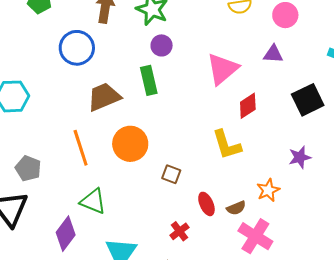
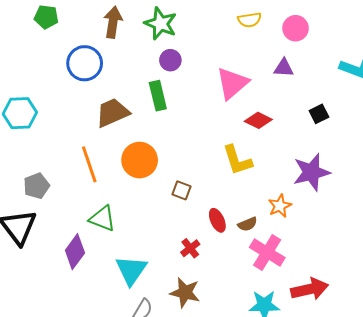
black square: (308, 100) -> (319, 114), size x0.6
red diamond: (248, 106) -> (258, 120), turned 60
purple star: (300, 157) -> (311, 172), size x1.6
gray pentagon: (28, 168) -> (36, 186), turned 30

